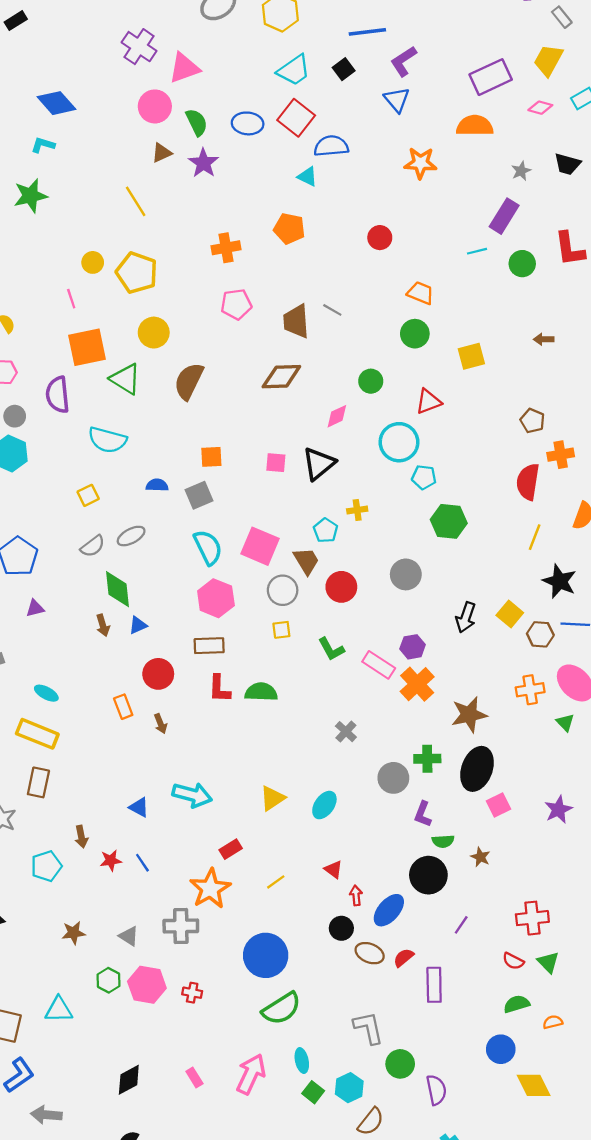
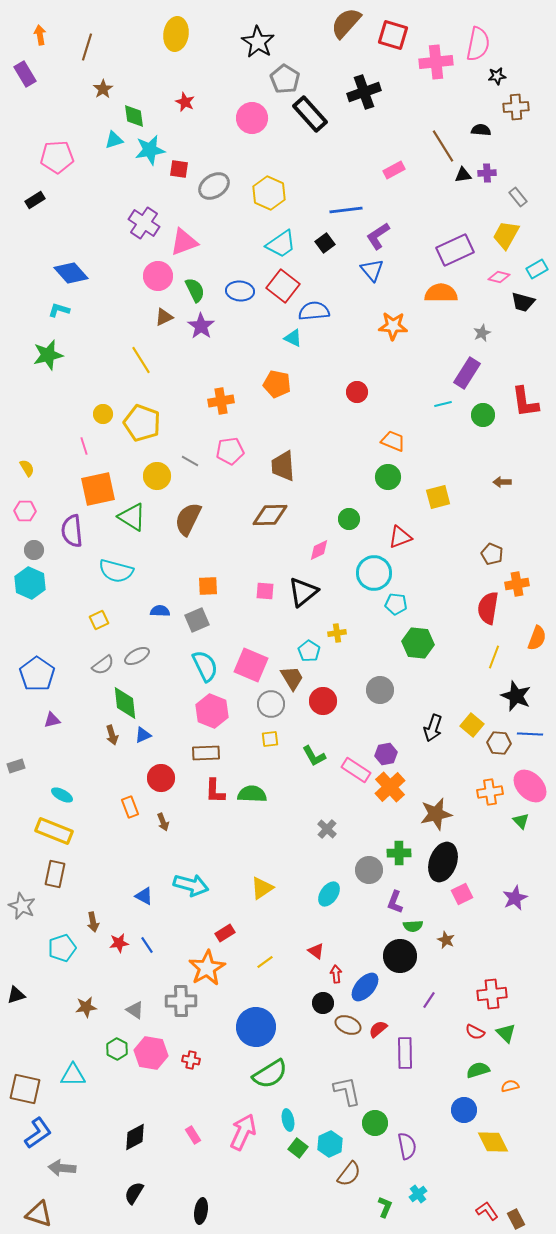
black trapezoid: (567, 164) -> (523, 302), moved
gray line: (332, 310) -> (190, 461), moved
cyan ellipse: (324, 805) -> (329, 894), moved

